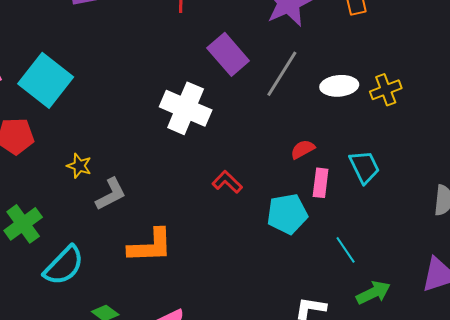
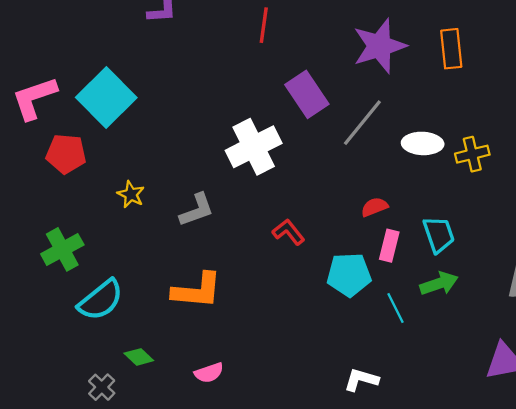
white cross: (186, 108) -> (254, 147), turned 33
gray L-shape: (111, 194) -> (197, 210), moved
cyan line: (346, 250) -> (396, 308), moved
green arrow: (373, 293) -> (439, 284), moved

